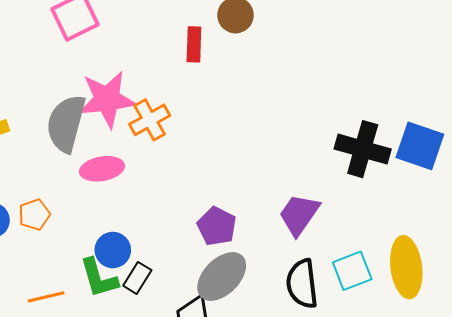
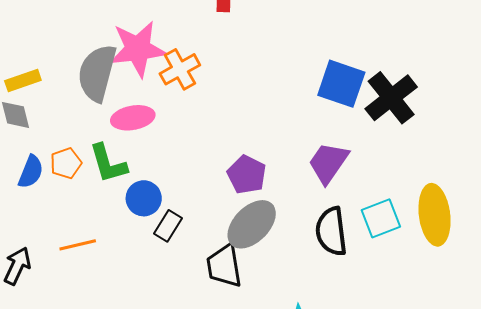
blue square: (420, 146) -> (341, 84), moved
black cross: (363, 149) -> (391, 98), turned 36
green L-shape: (99, 278) -> (108, 164), moved

